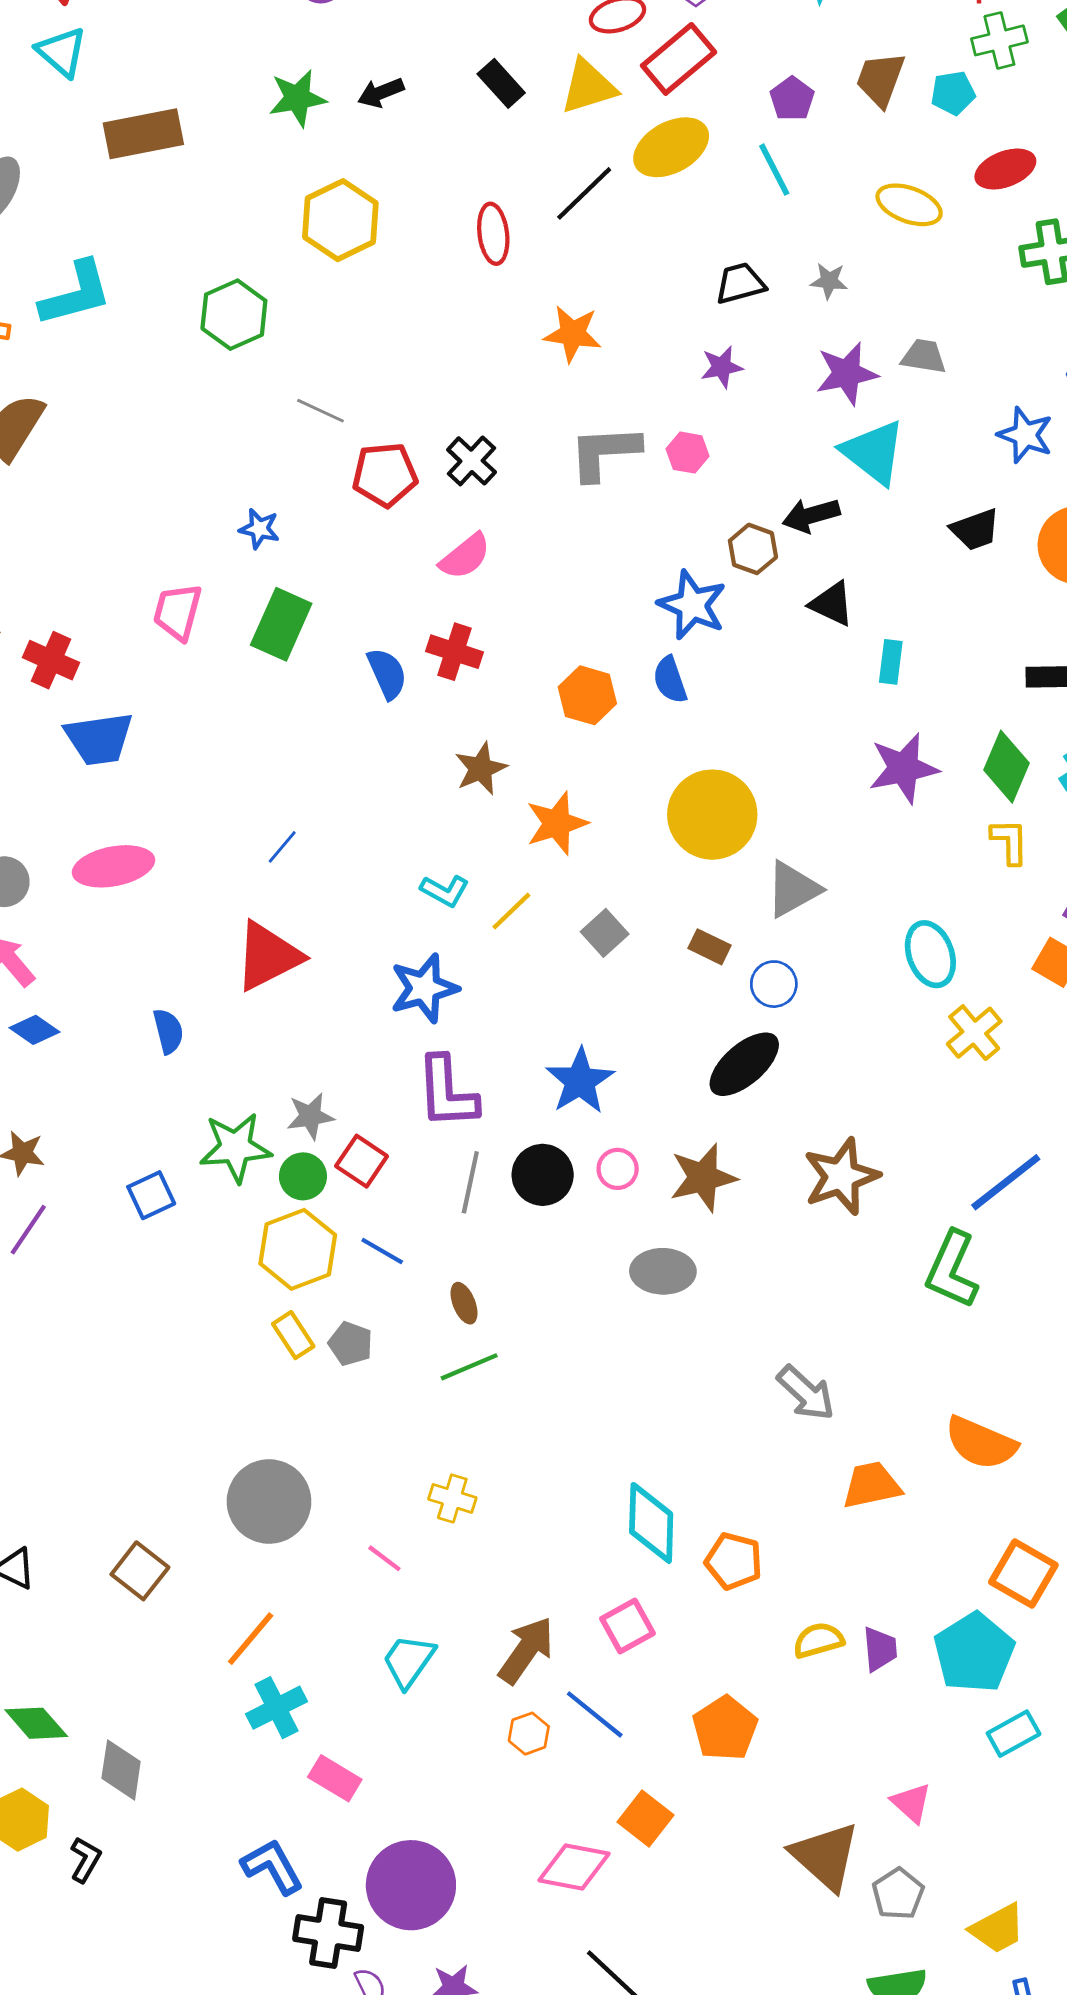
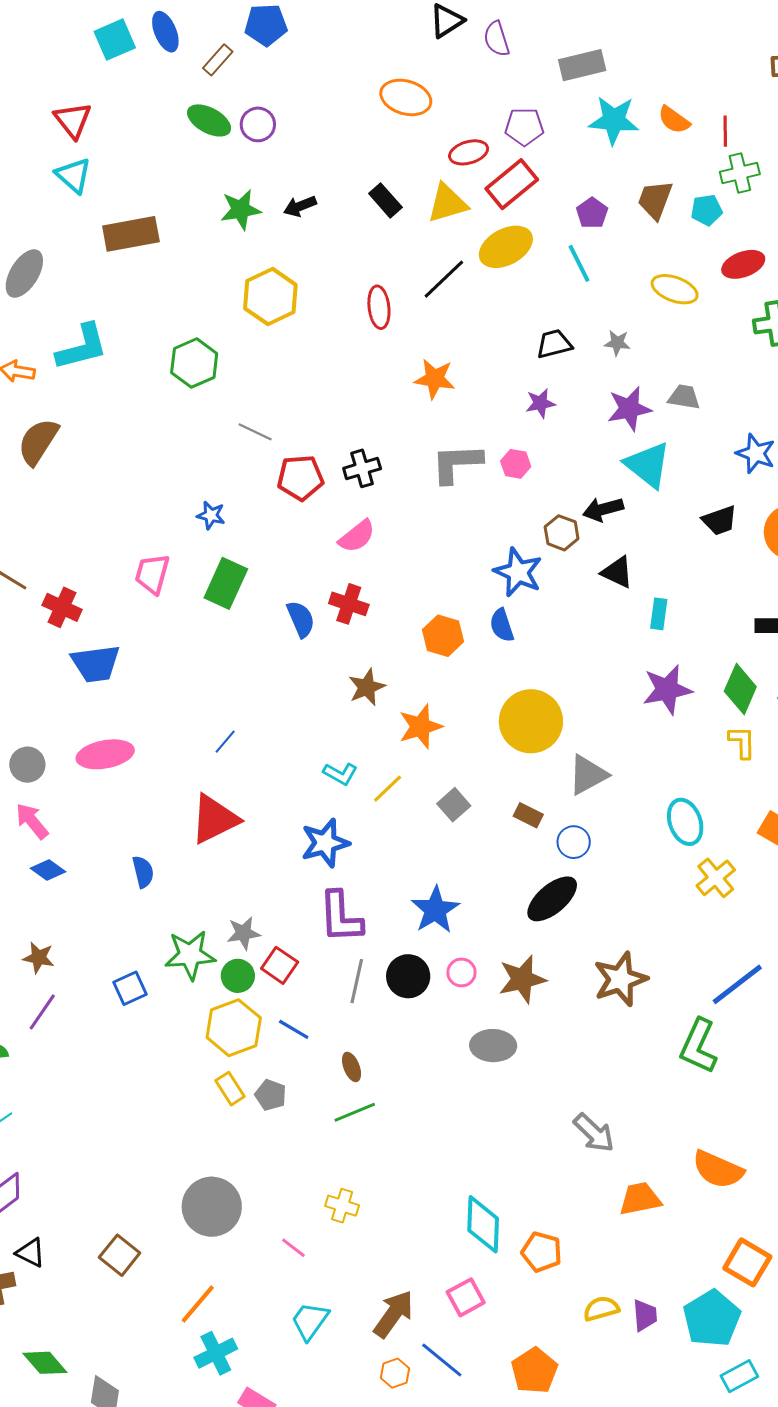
black cross: (472, 461) -> (362, 468), turned 30

